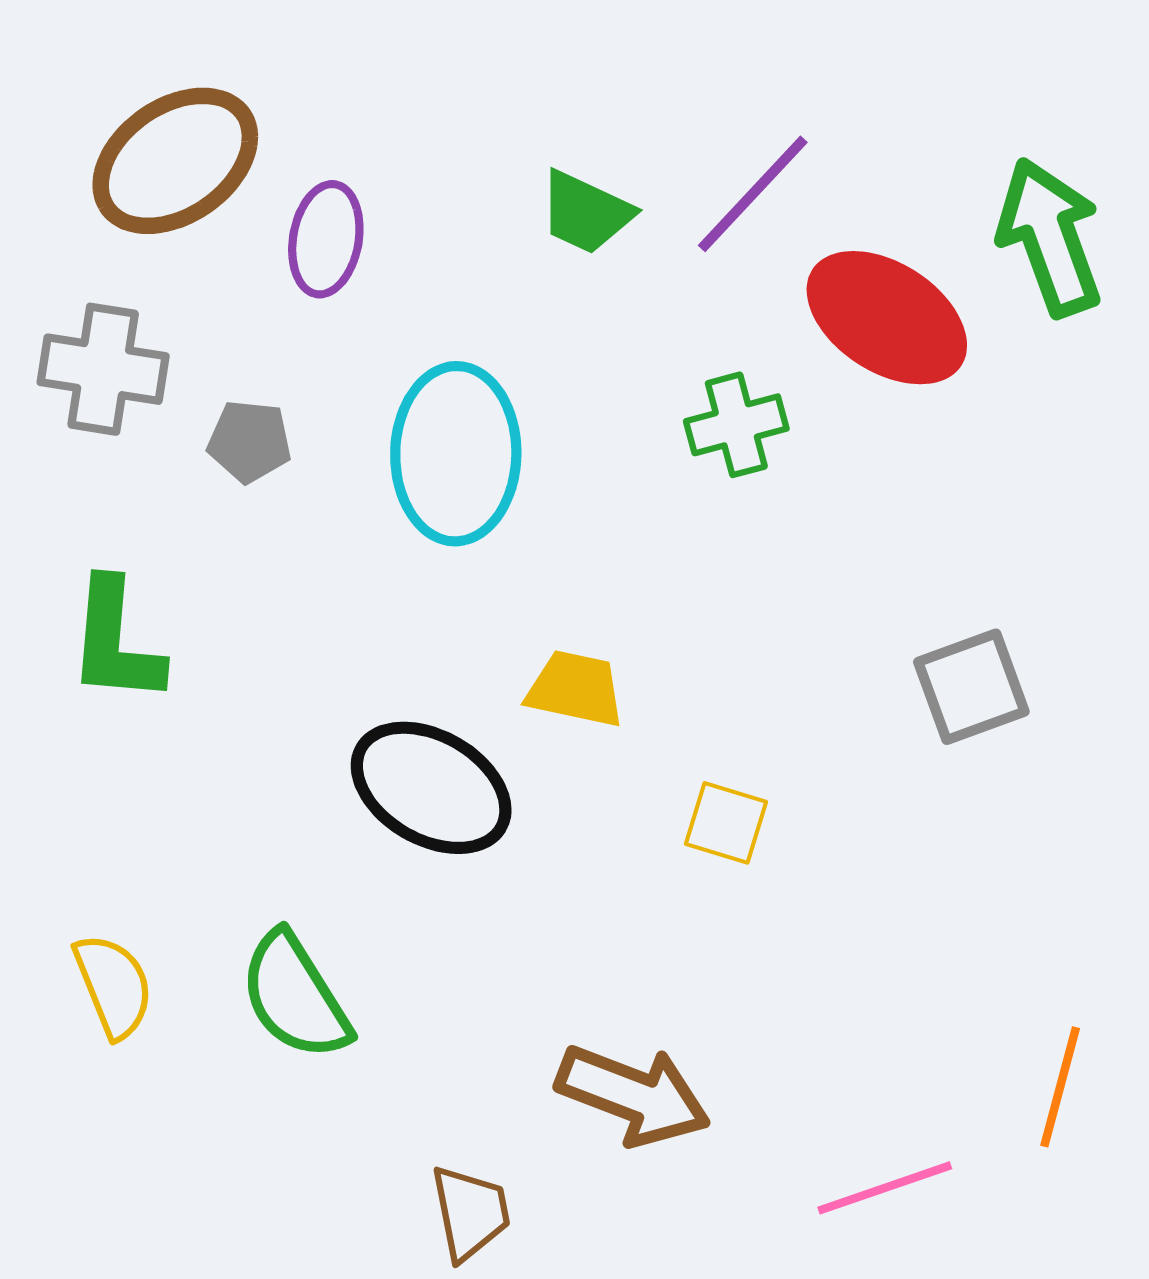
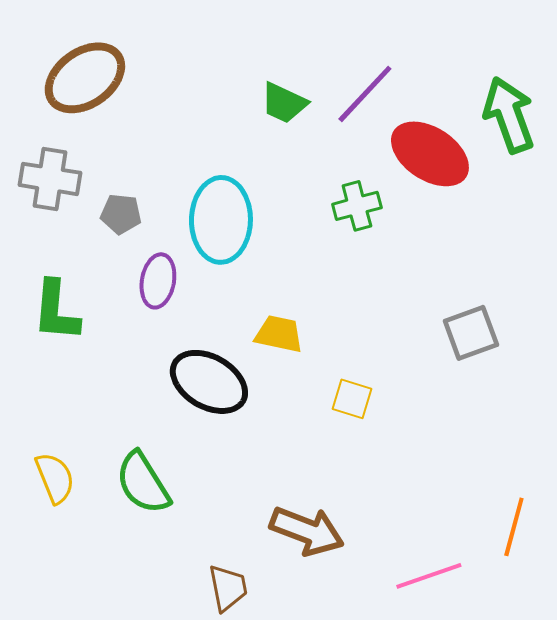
purple ellipse: (326, 239) -> (158, 281), moved

